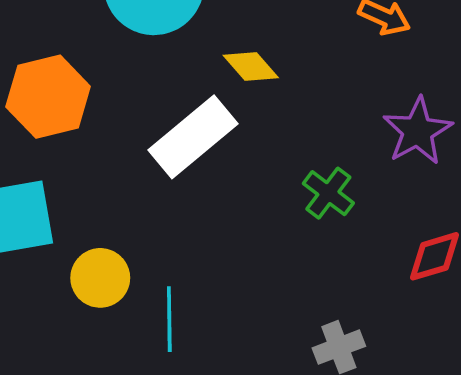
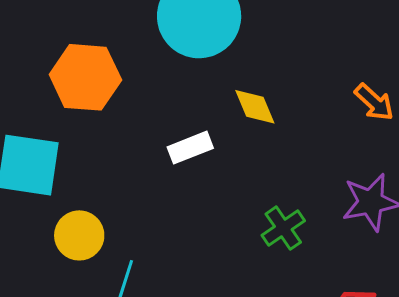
white rectangle: (193, 137) -> (190, 148), size x0.6

